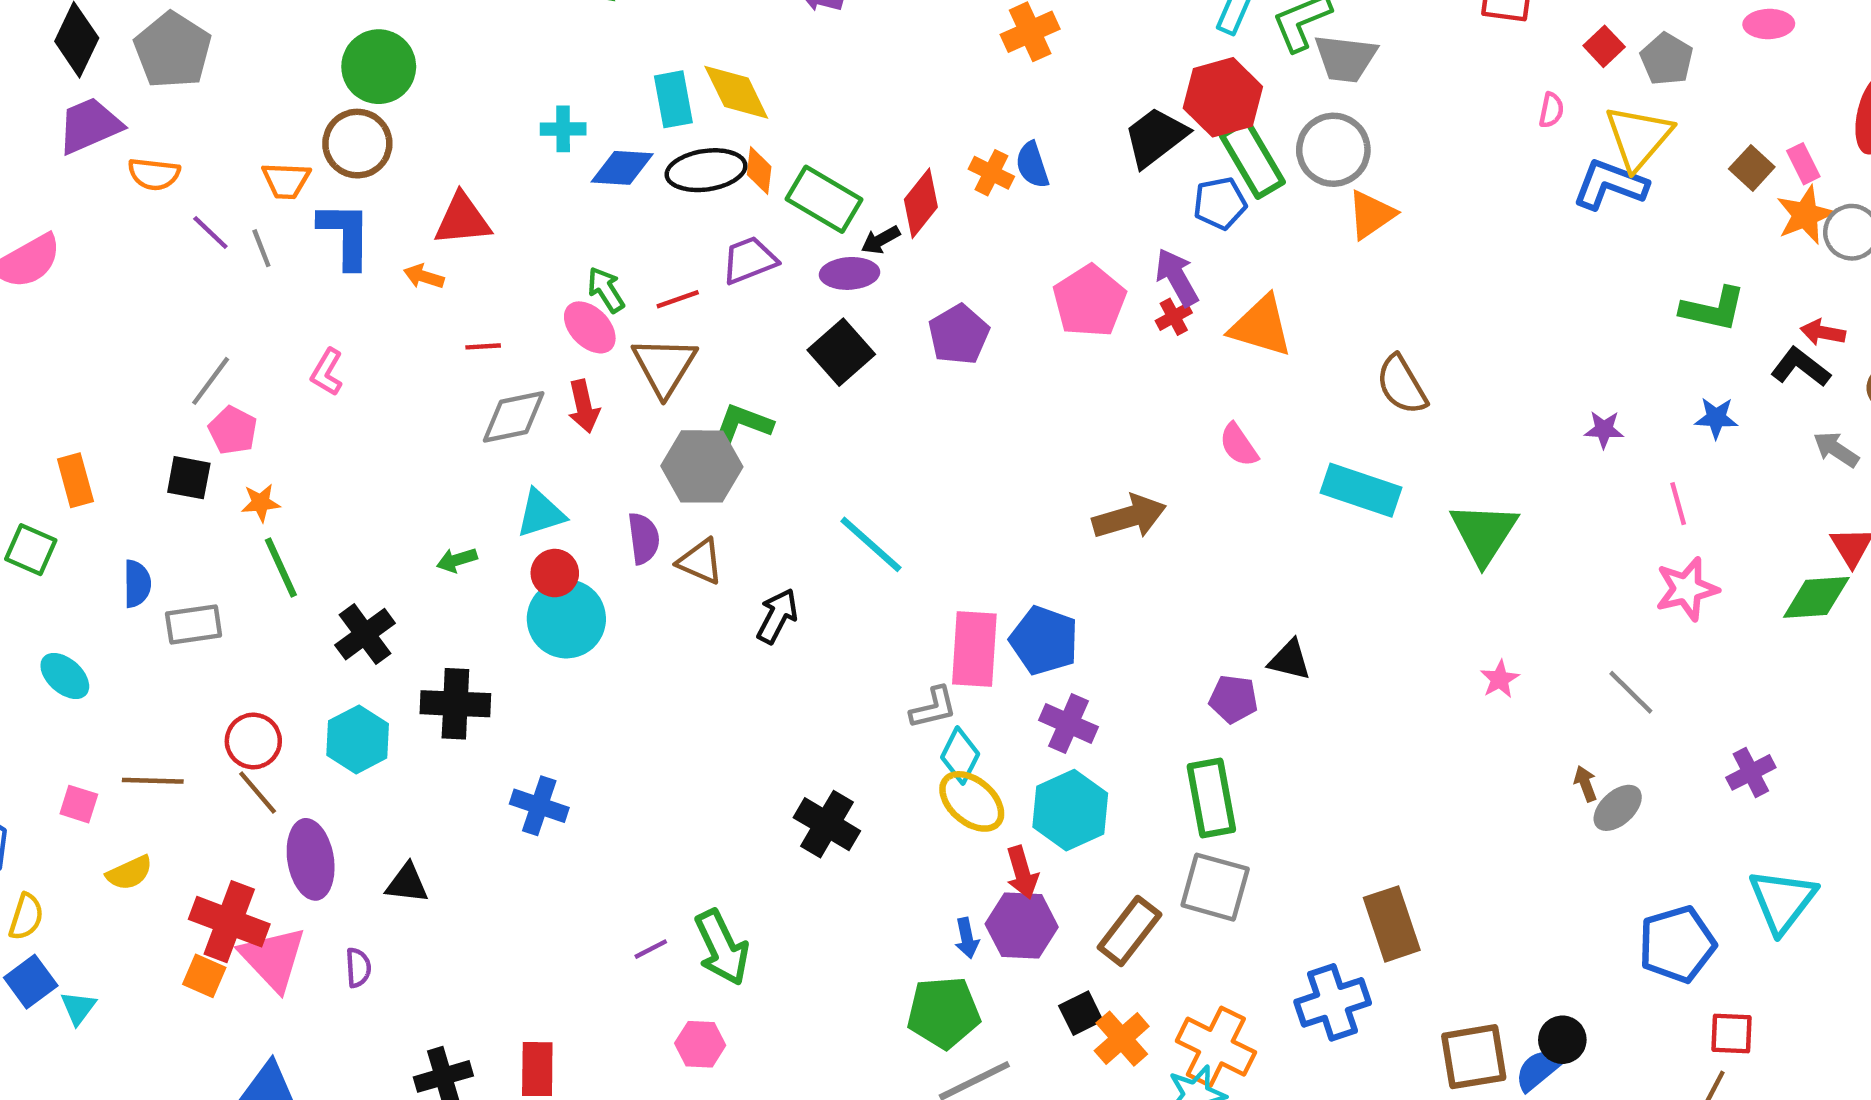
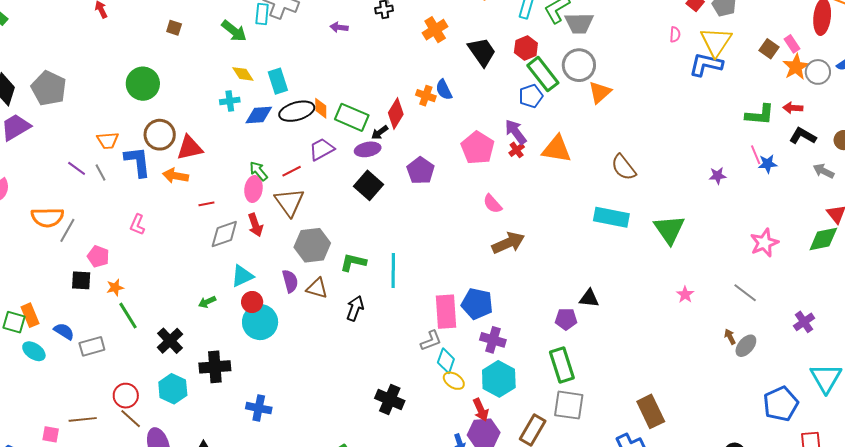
yellow diamond: (736, 92) -> (243, 74), moved, size x0.7
red hexagon: (1223, 97) -> (526, 48), size x0.7
black trapezoid: (1156, 137) -> (482, 52), moved, turned 100
brown circle: (357, 144) -> (160, 135), moved
orange semicircle: (154, 174) -> (47, 217), moved, size x1.4
orange arrow: (424, 276) -> (176, 176), size x1.4
pink ellipse: (590, 327) -> (253, 189), turned 60
red arrow: (1823, 332) -> (793, 108), moved
gray line: (211, 381) -> (67, 230), moved
green L-shape: (743, 423) -> (353, 262), moved
pink semicircle: (1239, 445) -> (492, 204), moved
orange rectangle: (75, 480) -> (30, 315), moved
pink line: (1678, 504) -> (756, 155), moved
cyan line: (871, 544) -> (393, 270), turned 56
blue semicircle: (137, 584) -> (64, 331), turned -50
cyan ellipse: (65, 676) -> (34, 351), moved
yellow ellipse: (972, 801) -> (454, 381), size x0.7

